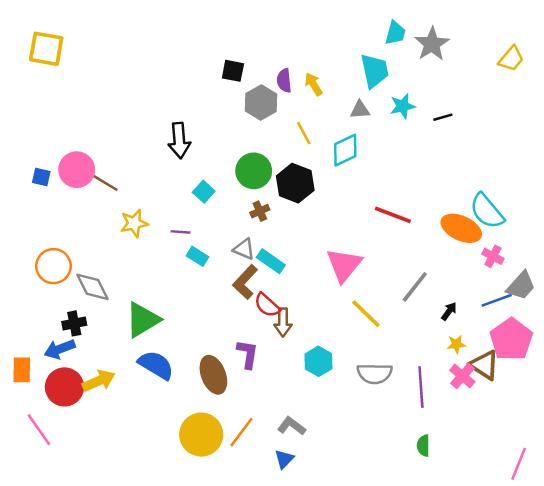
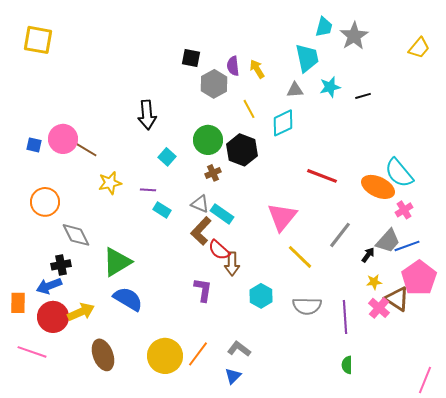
pink cross: (493, 256) -> (404, 210), turned 30
orange circle: (53, 266) -> (45, 202), moved
gray trapezoid: (521, 286) -> (388, 241), moved
brown ellipse: (213, 375) -> (103, 355), moved
pink line: (39, 430) -> (32, 352), turned -36

